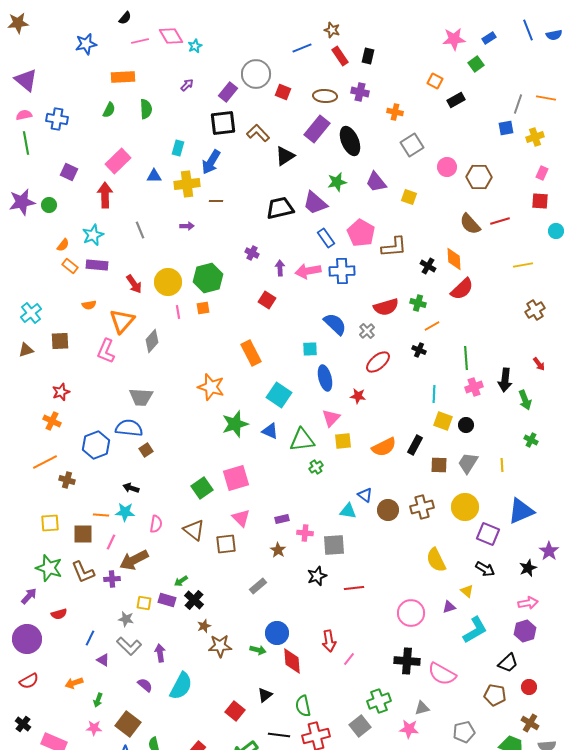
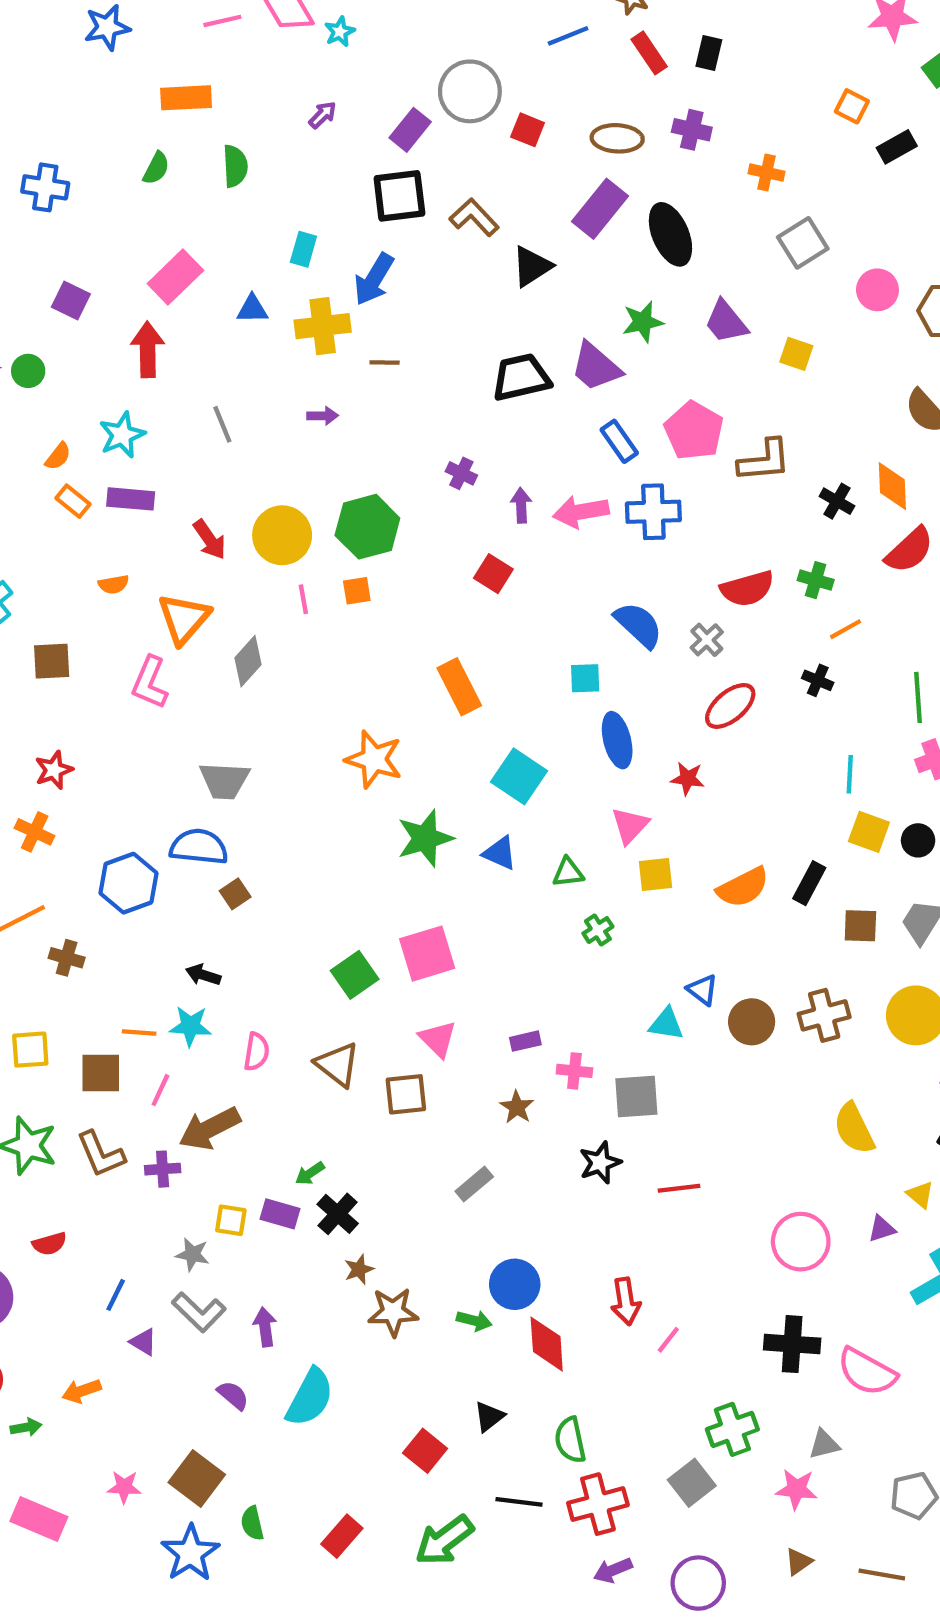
green triangle: (302, 440) -> (568, 872), size x0.6
green arrow: (98, 700) -> (26, 1427), moved, turned -120

